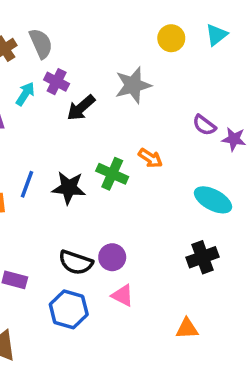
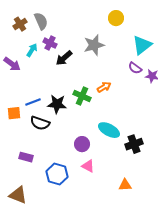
cyan triangle: (216, 35) -> (142, 45), moved, size x1.5
orange arrow: (150, 158) -> (104, 87), turned -64
blue line: (27, 184) -> (33, 102), turned 49
cyan ellipse: (213, 200) -> (109, 130), moved
black semicircle: (76, 262) -> (40, 123), moved

